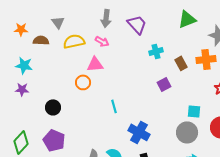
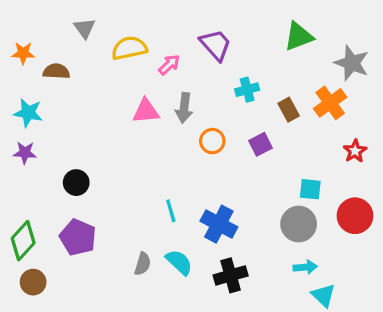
gray arrow: (106, 18) -> (184, 108), moved
gray triangle: (58, 22) -> (85, 28), moved
yellow semicircle: (74, 41) -> (129, 48), moved
pink arrow: (102, 41) -> (169, 65), moved, turned -72
orange cross: (206, 59) -> (330, 103), turned -30
orange circle: (83, 82) -> (212, 141), moved
cyan line: (114, 106) -> (171, 211), moved

